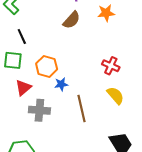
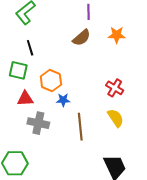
red triangle: (23, 88) -> (25, 99), turned 30

